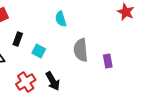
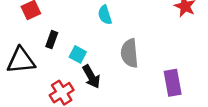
purple rectangle: (108, 61) -> (173, 83), moved, size x1.5
black arrow: (53, 81) -> (91, 77), moved

